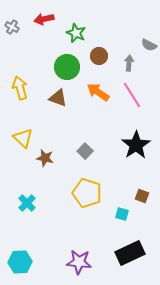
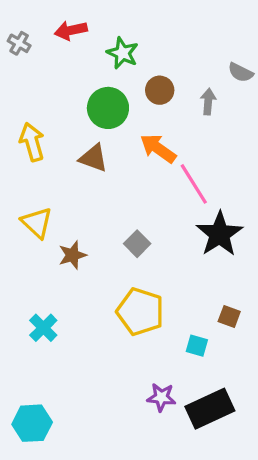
pink line: (132, 95) -> (194, 184), moved
brown star: (45, 158) -> (72, 255), turned -30
purple star: (79, 262) -> (161, 397), moved, size x0.7

